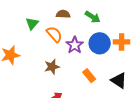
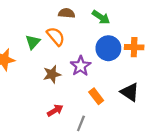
green triangle: (32, 24) -> (33, 42), moved
purple star: (75, 45) -> (81, 66), moved
orange rectangle: (89, 76) -> (96, 96), moved

